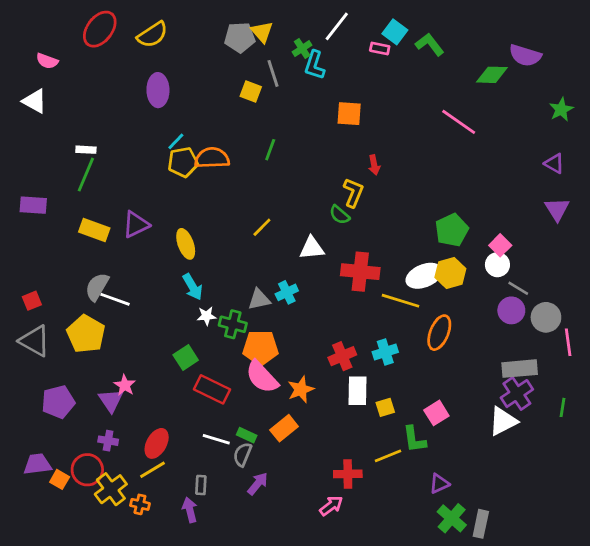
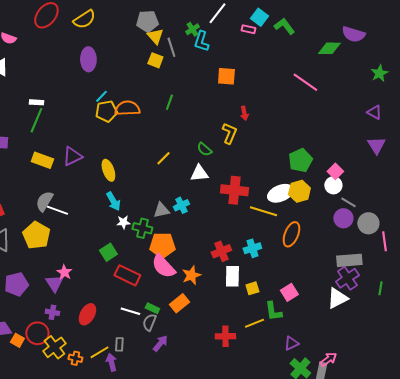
yellow triangle: (262, 32) -> (155, 36), moved
green semicircle: (339, 215) -> (204, 149), moved
yellow line: (152, 470) -> (99, 352), moved
pink arrow: (331, 506) -> (328, 359), moved

